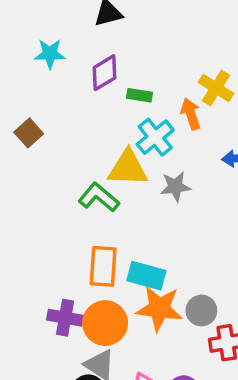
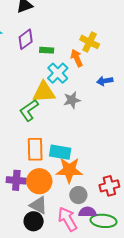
green L-shape: (99, 197) -> (29, 110), turned -70
gray circle: (201, 310) -> (78, 195), moved

